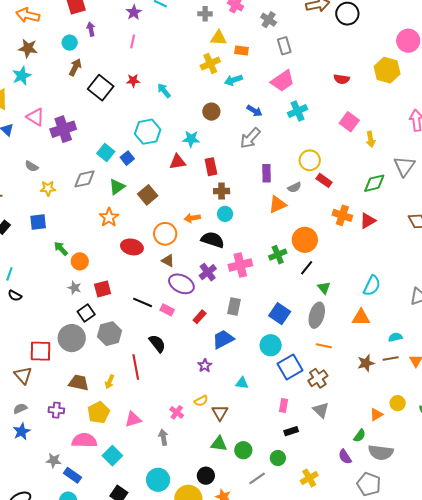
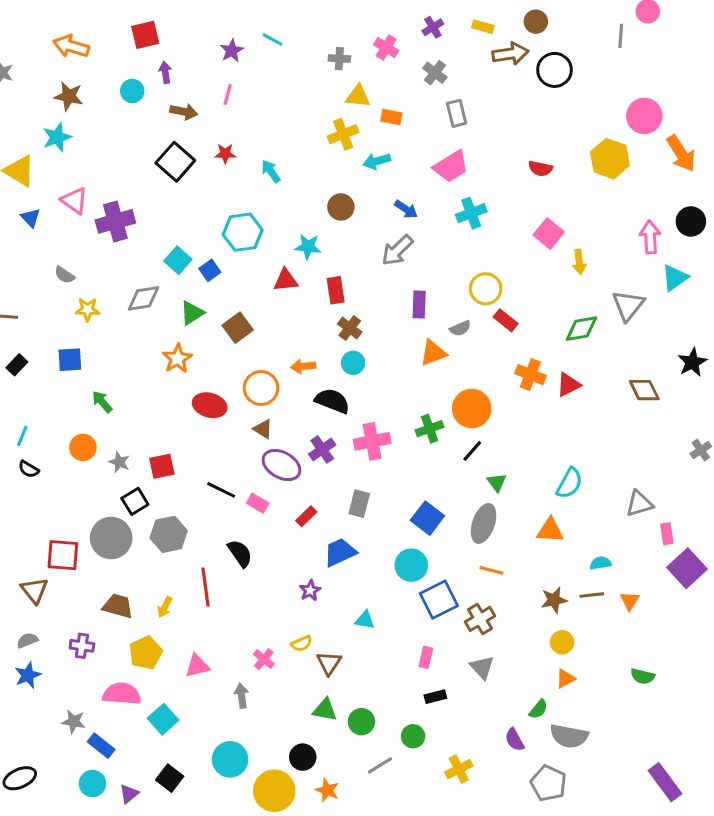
brown arrow: (75, 67) -> (184, 112), moved, turned 72
brown cross: (222, 191) -> (350, 328), turned 35
orange circle: (80, 261) -> (83, 447), moved
yellow circle: (398, 403) -> (562, 642), moved

